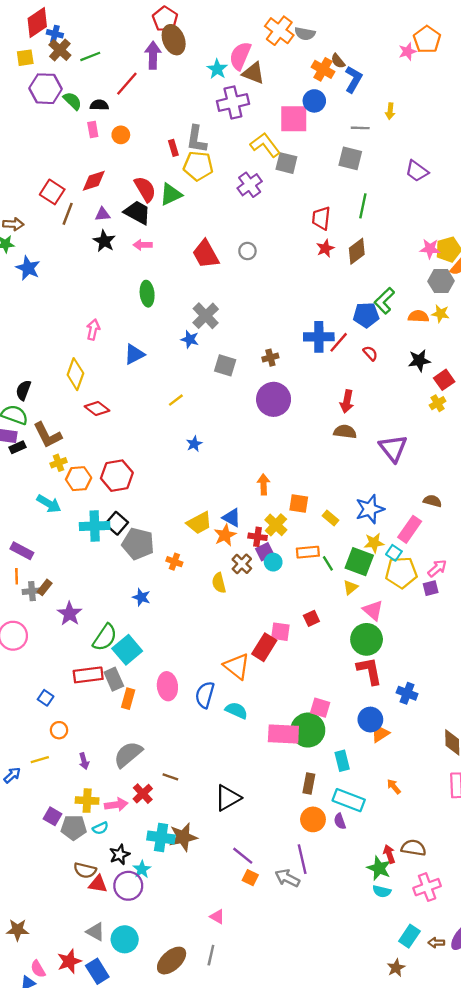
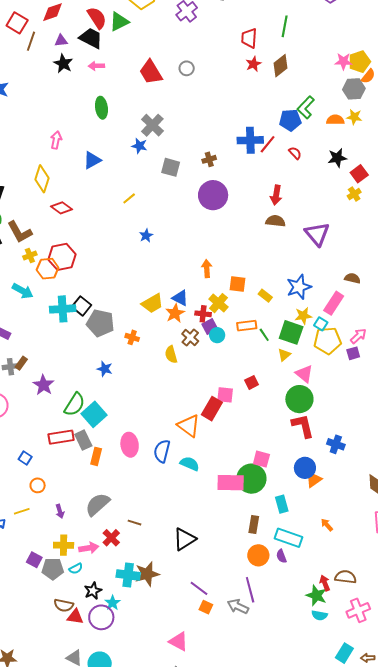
red hexagon: (117, 476) -> (62, 257), moved
pink triangle: (217, 917) -> (179, 641), size x1.5

